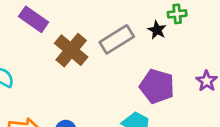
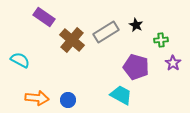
green cross: (177, 14) -> (161, 40), moved

